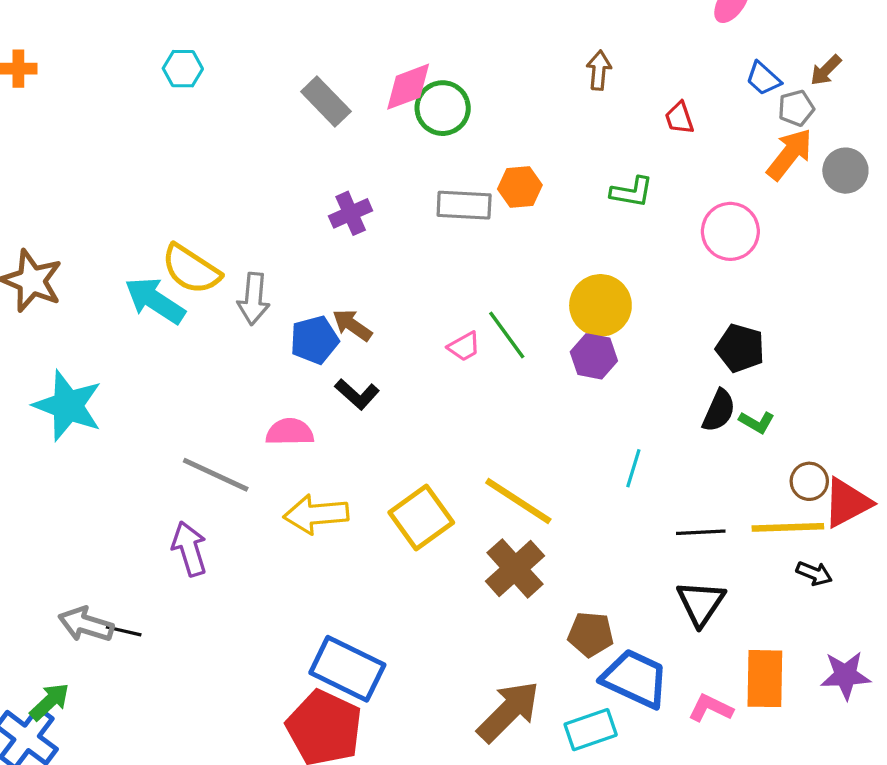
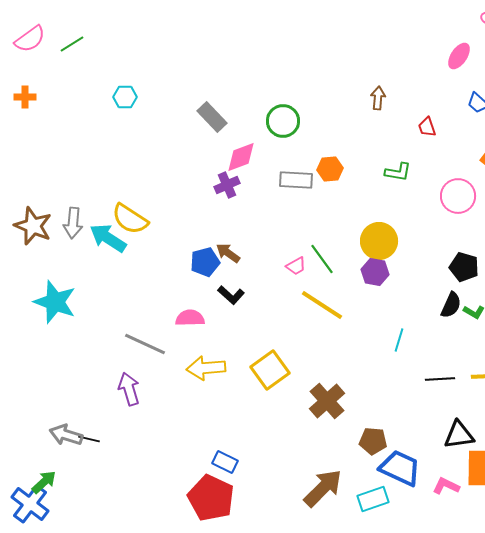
pink diamond: (408, 87) -> (241, 157), moved
gray arrow: (254, 299) -> (73, 223), moved
yellow line: (518, 501) -> (322, 305), moved
black triangle: (701, 603) -> (459, 435), moved, turned 48
blue rectangle: (347, 669) -> (225, 462), size x0.6

